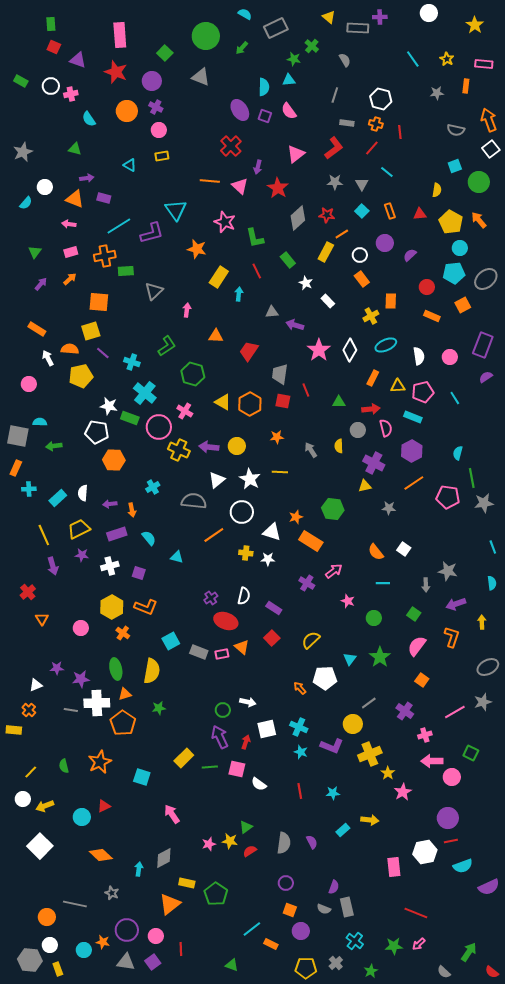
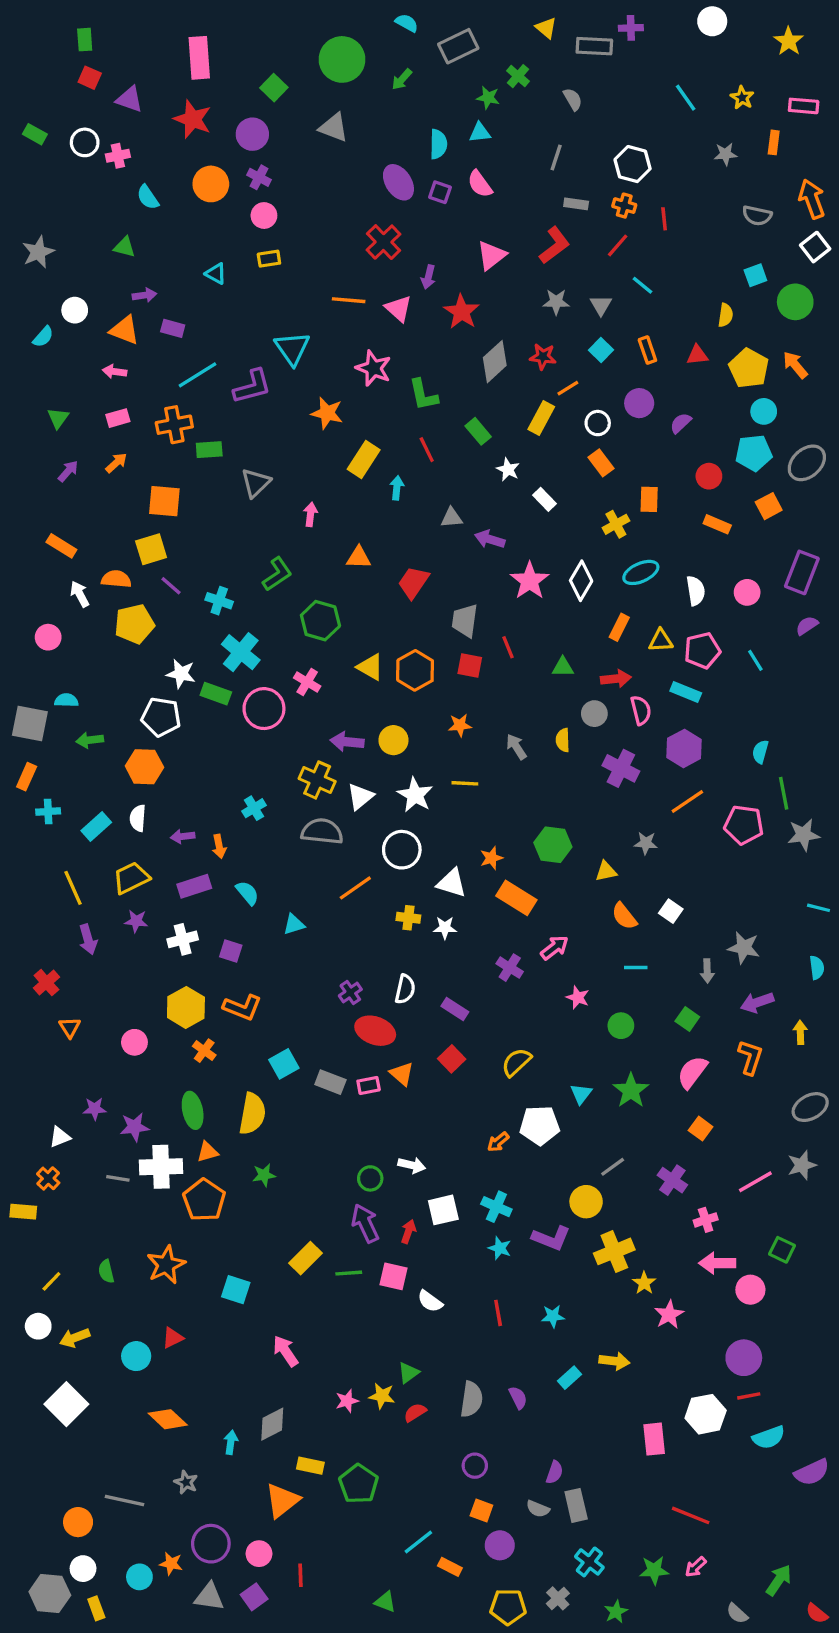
yellow cross: (179, 450) -> (317, 780), moved
orange hexagon: (114, 460) -> (144, 767), moved
yellow triangle: (365, 486) -> (606, 871), moved
cyan line: (493, 547) -> (818, 908), turned -56
cyan triangle: (177, 557) -> (294, 924), turned -32
orange arrow: (300, 688) -> (498, 1142), turned -88

